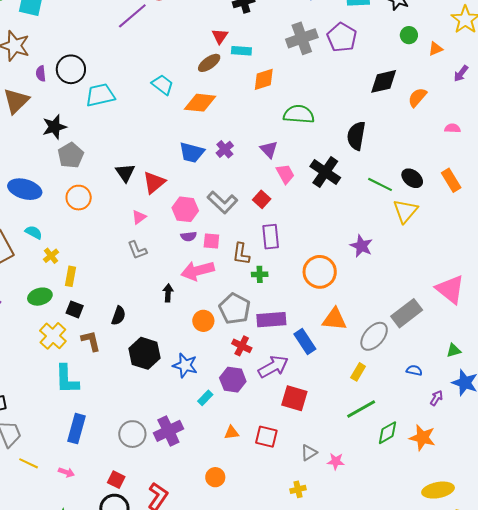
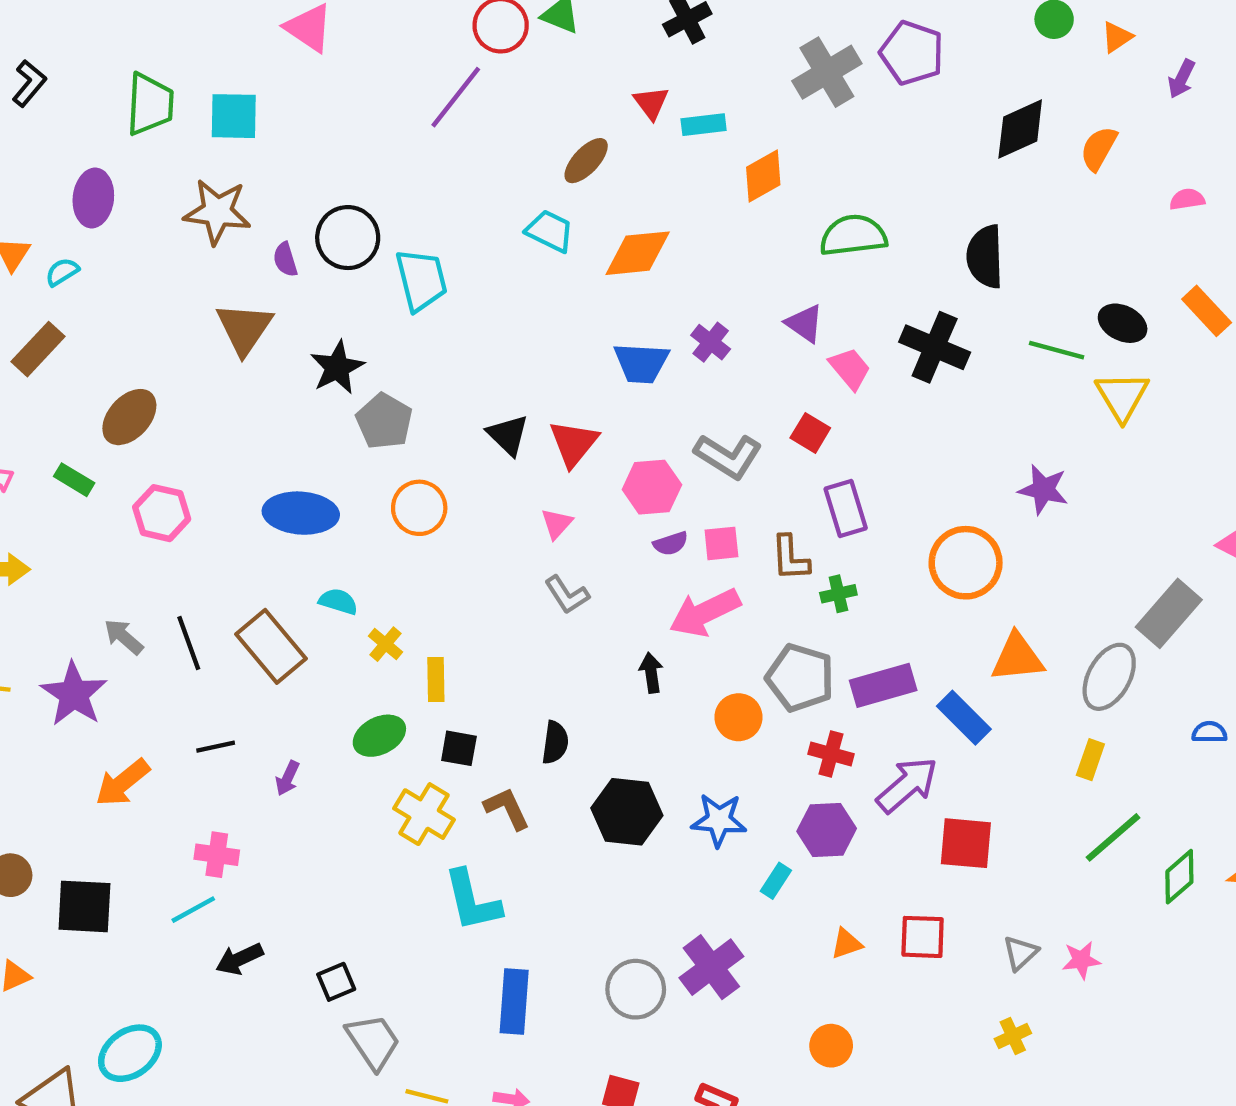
brown ellipse: (209, 63) -> (586, 161), moved
cyan trapezoid: (100, 95) -> (421, 280), turned 100

